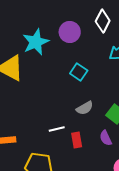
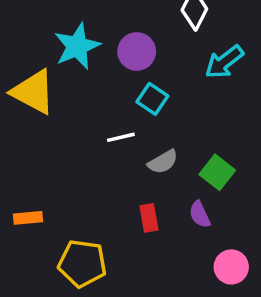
purple circle: (70, 32) -> (137, 51), moved
white line: (57, 129) -> (121, 137), moved

